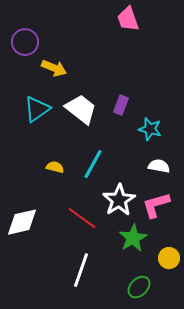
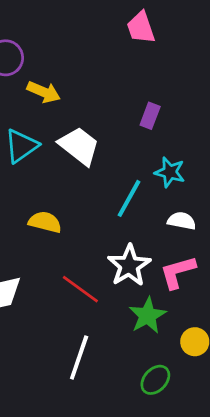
purple rectangle: (121, 105) -> (150, 116), moved
cyan line: (93, 164) -> (129, 198), moved
yellow semicircle: (55, 167) -> (45, 222), size x1.4

